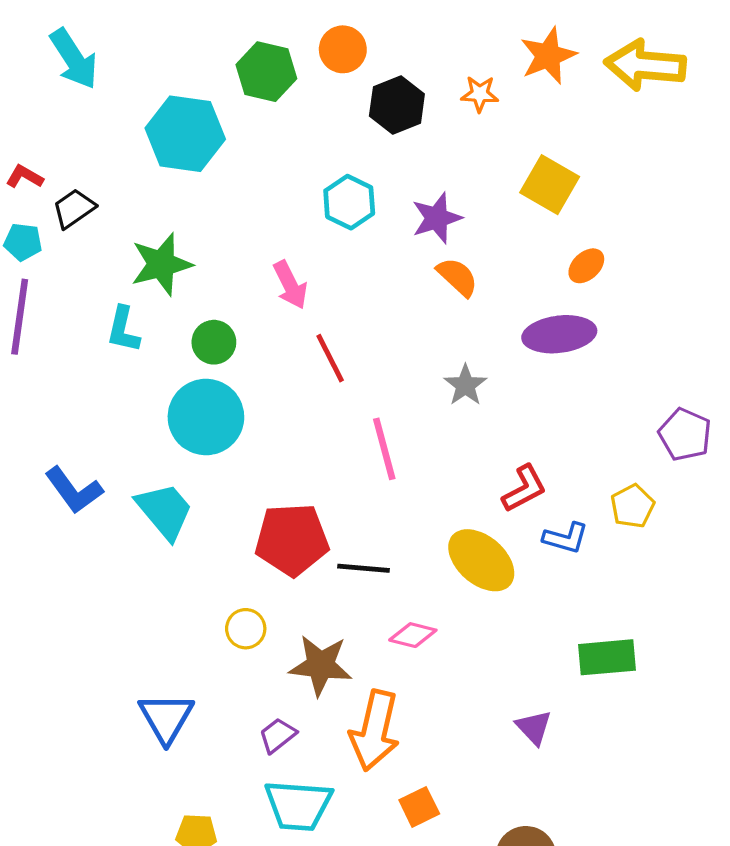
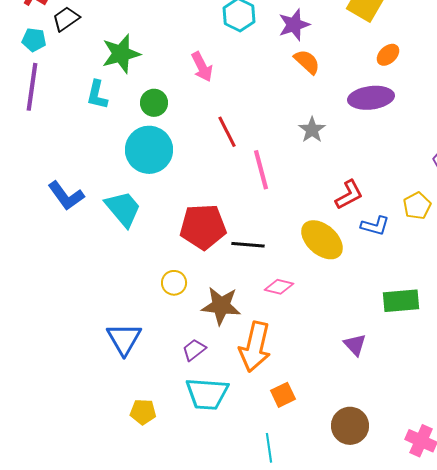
red line: (330, 358) -> (227, 132), moved

